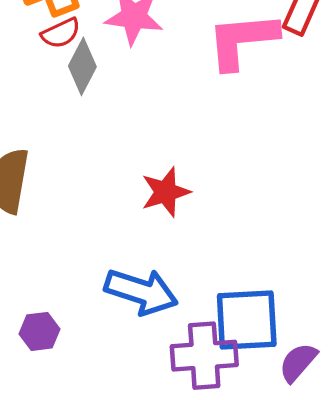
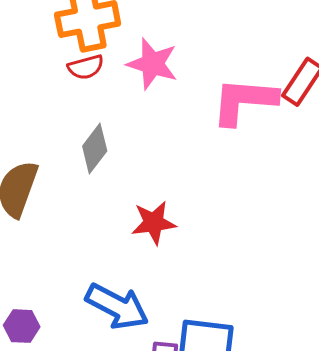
gray diamond: (82, 66) -> (95, 148), moved

